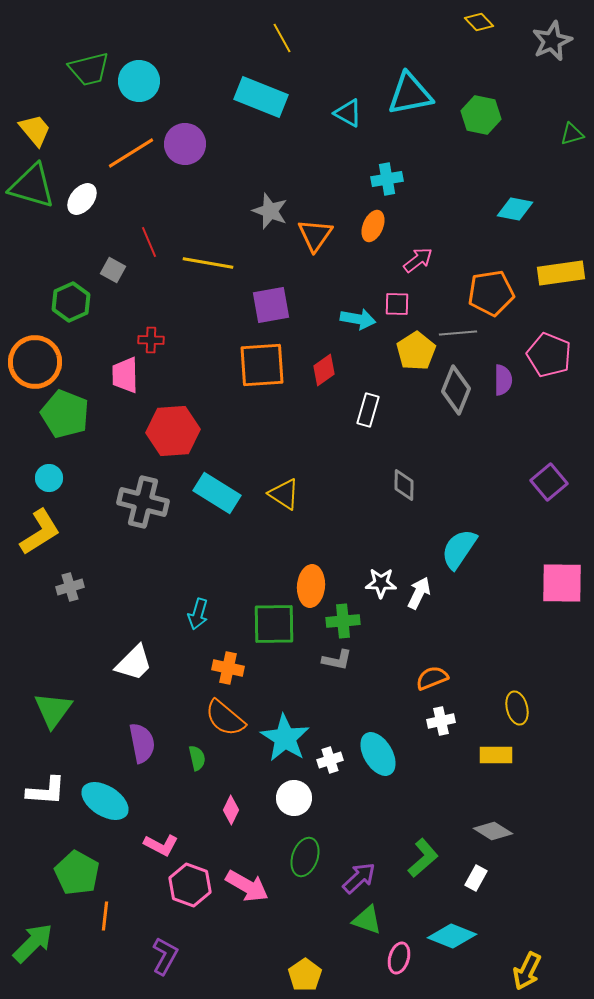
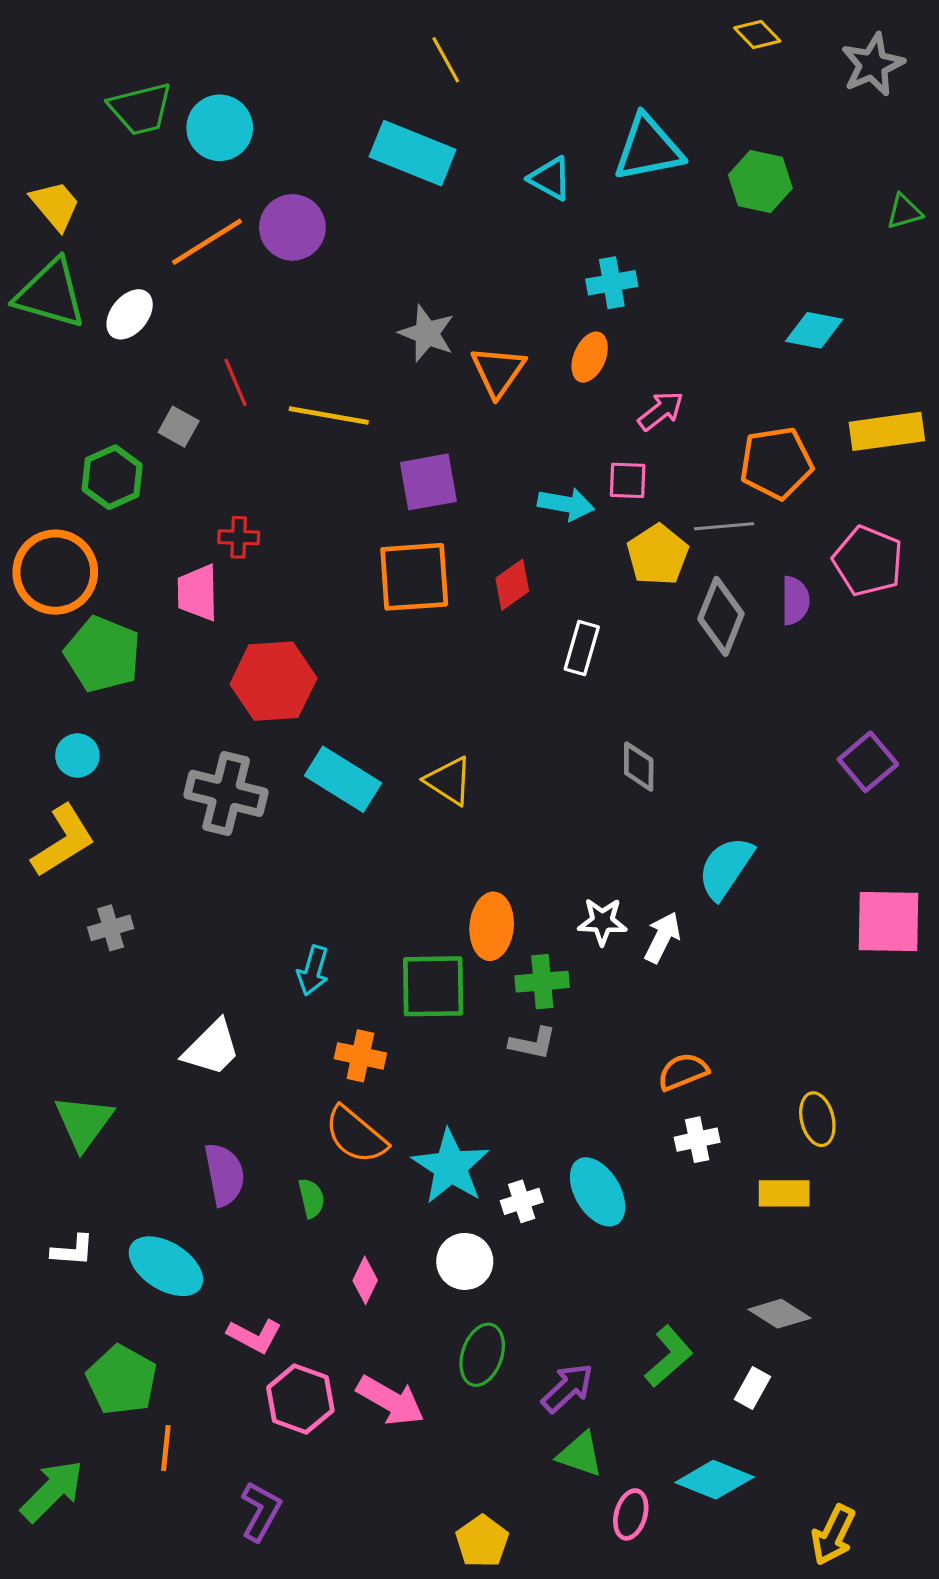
white L-shape: (46, 791) -> (73, 1250), size x0.7

